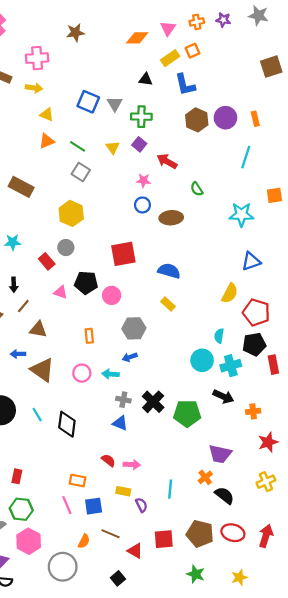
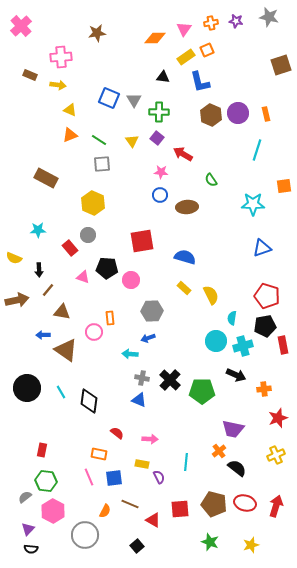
gray square: (81, 172) -> (102, 164), turned -36
yellow semicircle: (230, 293) -> (211, 295), moved, turned -54
pink circle: (82, 373) -> (94, 332), moved
red semicircle: (108, 460) -> (117, 433), moved

